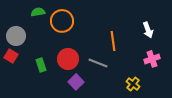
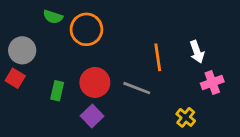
green semicircle: (38, 12) -> (53, 17), turned -152
white arrow: (148, 30) -> (197, 52), moved
green rectangle: (41, 65) -> (57, 91), turned 32
purple square: (76, 82) -> (92, 116), moved

